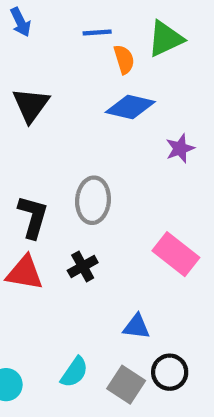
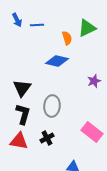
blue line: (97, 32) -> (37, 25), moved
black triangle: (31, 105) -> (22, 88), moved
blue diamond: (130, 107) -> (57, 61), moved

